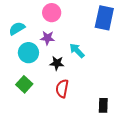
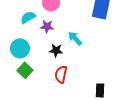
cyan semicircle: (17, 28) -> (28, 17), moved
cyan circle: (28, 53) -> (20, 48), moved

